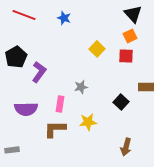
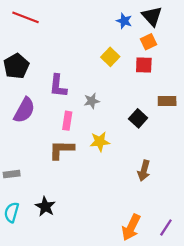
blue star: (64, 18) -> (124, 21), moved
purple L-shape: (39, 72) -> (58, 86), moved, turned 150
purple semicircle: (26, 109) -> (24, 110), moved, turned -60

